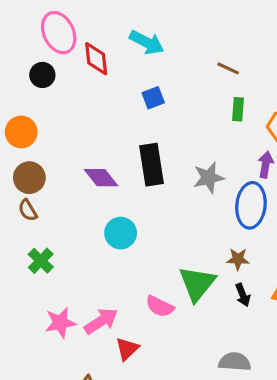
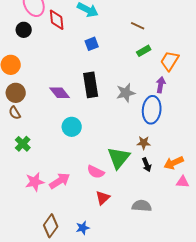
green rectangle: (238, 109) -> (144, 51), turned 56
red triangle: (127, 349) -> (103, 198), moved

